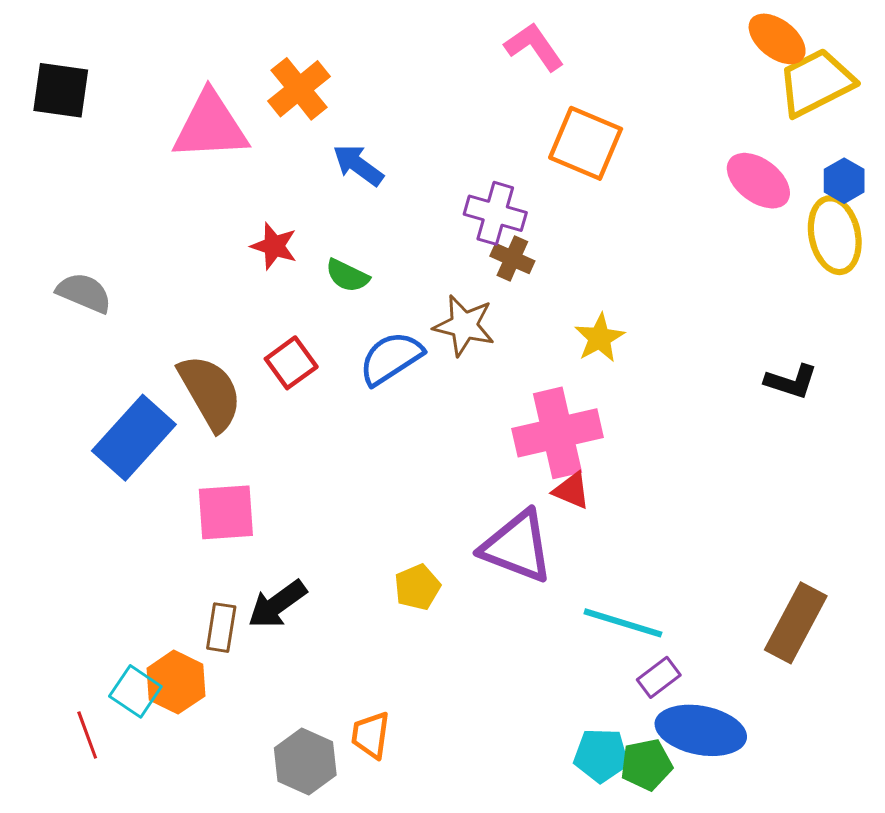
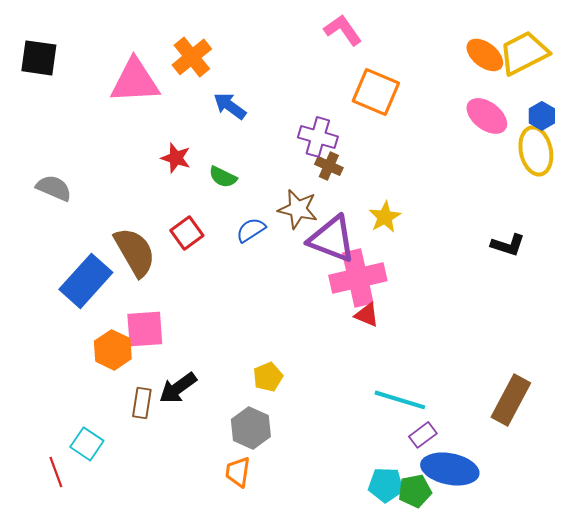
orange ellipse: (777, 39) -> (485, 55), moved
blue semicircle: (391, 358) -> (251, 230), size x0.7
purple triangle: (517, 547) -> (332, 239), moved
orange hexagon: (176, 682) -> (113, 350), moved
gray hexagon: (305, 762) -> (251, 428), moved

